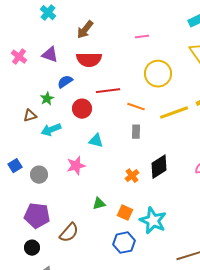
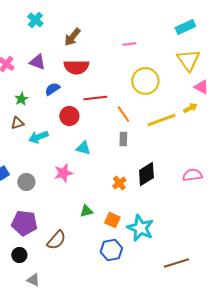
green star: (47, 99) -> (21, 99), moved
orange line: (136, 107) -> (123, 114), turned 36

